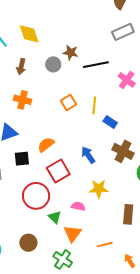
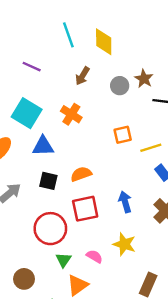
yellow line: (94, 105) -> (151, 148), turned 48

